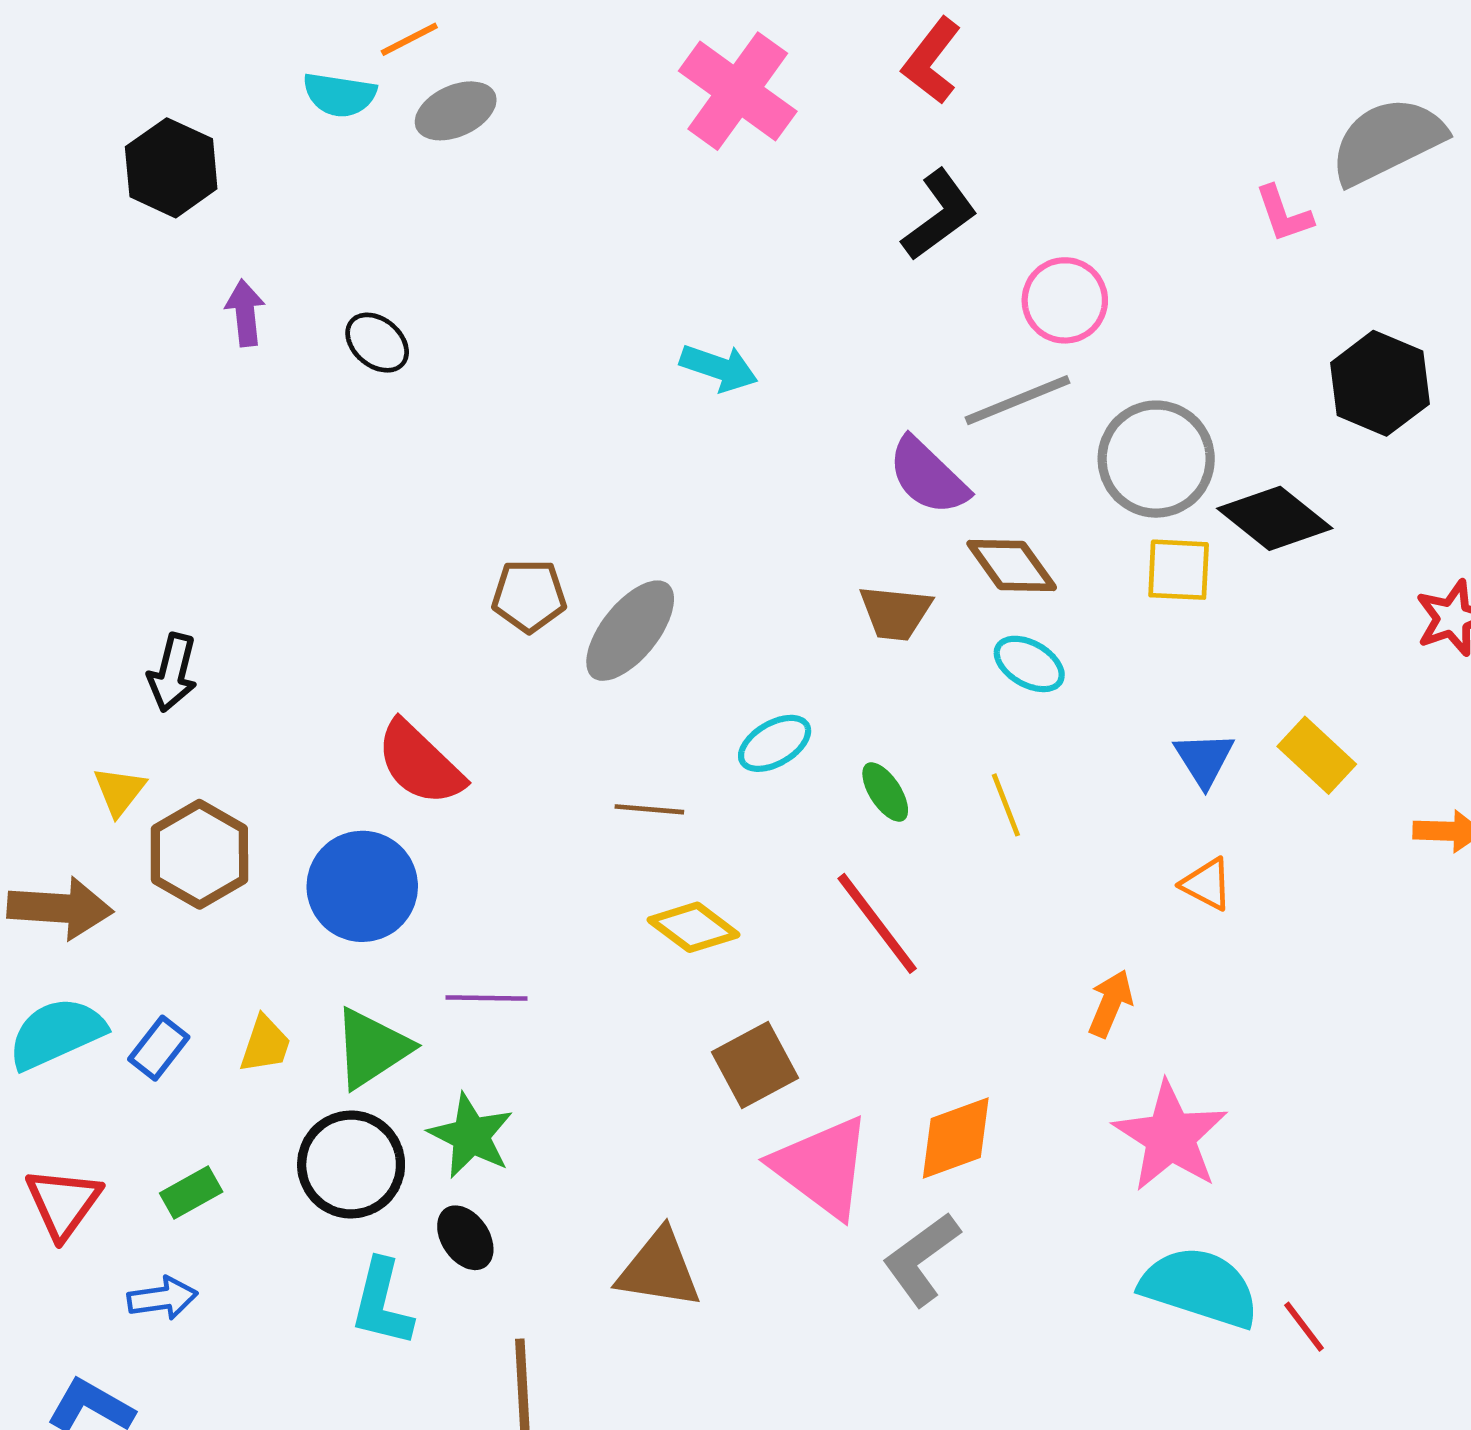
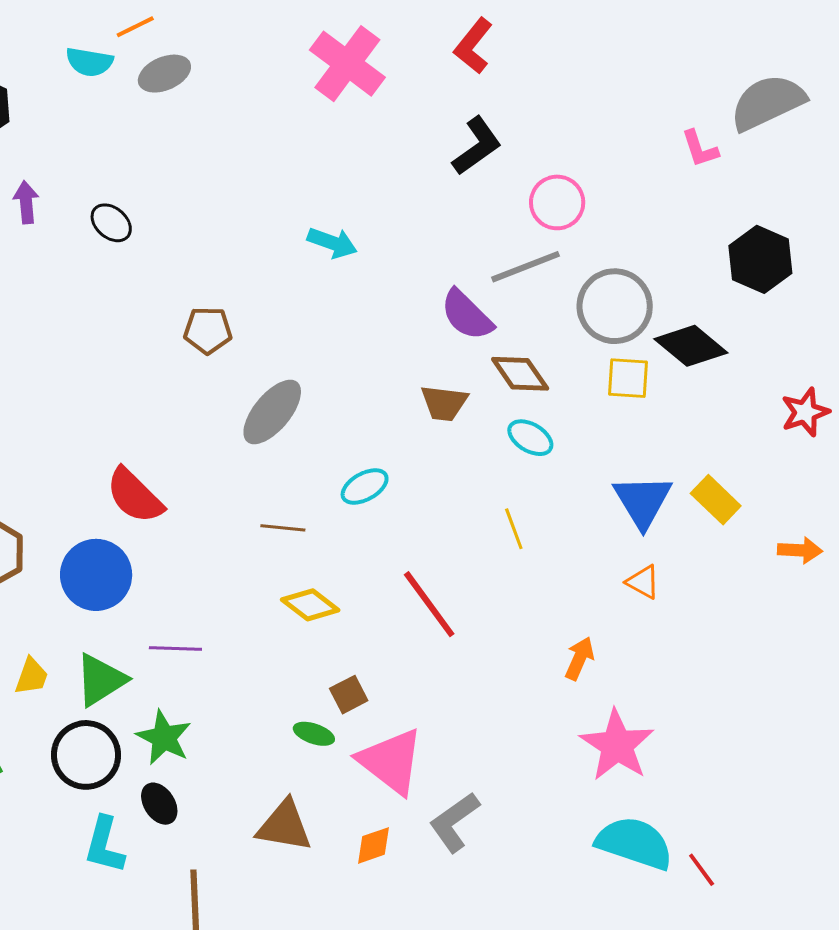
brown pentagon: (529, 596) -> (208, 330), moved
blue triangle: (1204, 759) -> (643, 501), size x1.5
green ellipse: (885, 792) -> (314, 734), moved, turned -39
brown square: (755, 1065) -> (349, 695), size x0.7
orange diamond: (956, 1138) -> (373, 845), moved, size x0.7

